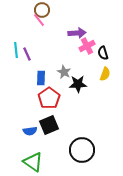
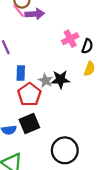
purple arrow: (77, 33) -> (35, 14), moved
black semicircle: (103, 53) -> (87, 46), turned -144
gray star: (64, 72) -> (45, 81), moved

